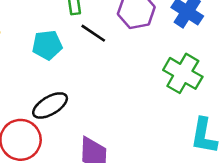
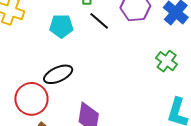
green cross: (183, 73) -> (167, 61), size x0.7

